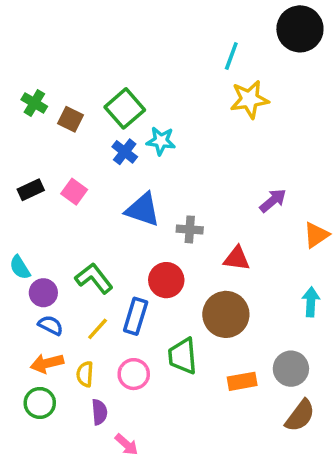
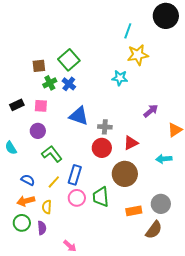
green cross: (34, 103) -> (50, 83), moved, turned 32
brown square: (70, 119) -> (39, 66), turned -32
cyan star: (161, 141) -> (120, 78), moved
pink square: (74, 192) -> (41, 106), turned -32
red triangle: (237, 258) -> (131, 143), turned -35
red circle: (166, 280) -> (102, 148), moved
purple circle: (43, 293) -> (38, 131), moved
cyan arrow: (311, 302) -> (164, 159), moved, turned -98
pink circle: (134, 374) -> (77, 198), moved
purple semicircle: (99, 412) -> (42, 228), moved
brown semicircle: (300, 416) -> (154, 230), moved

